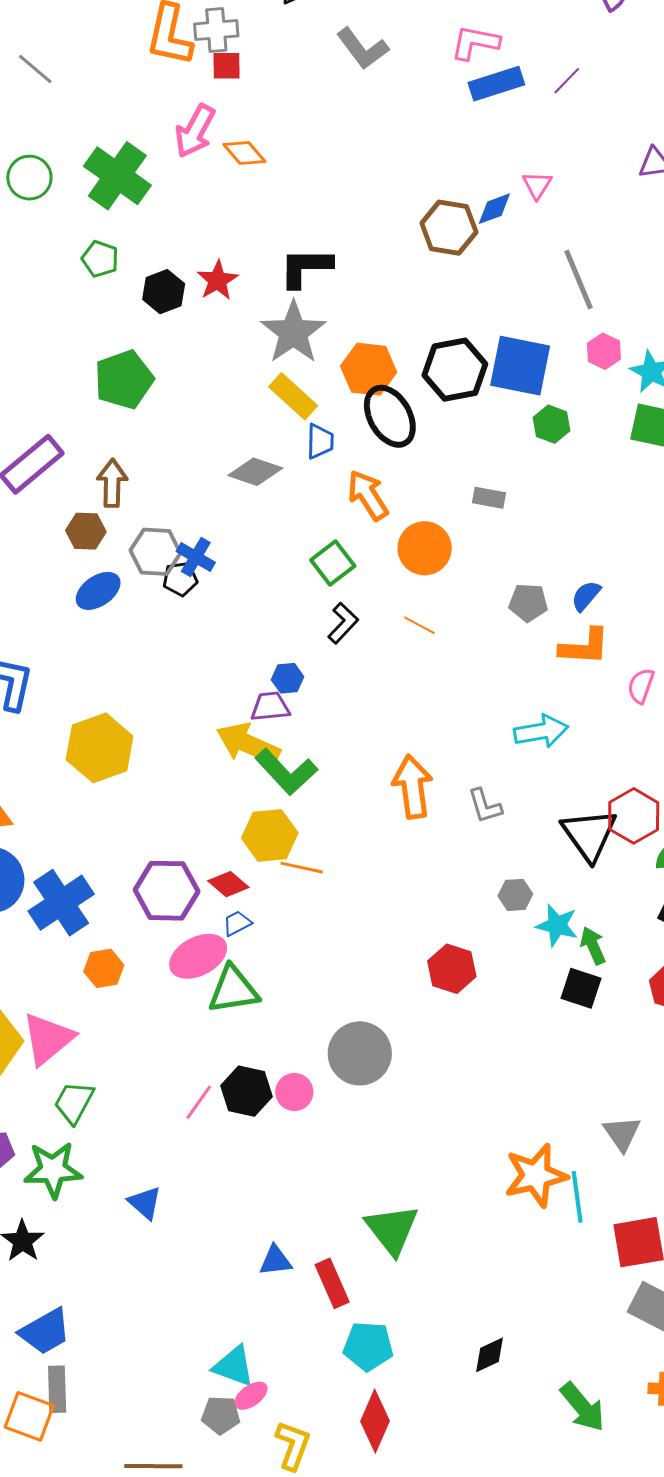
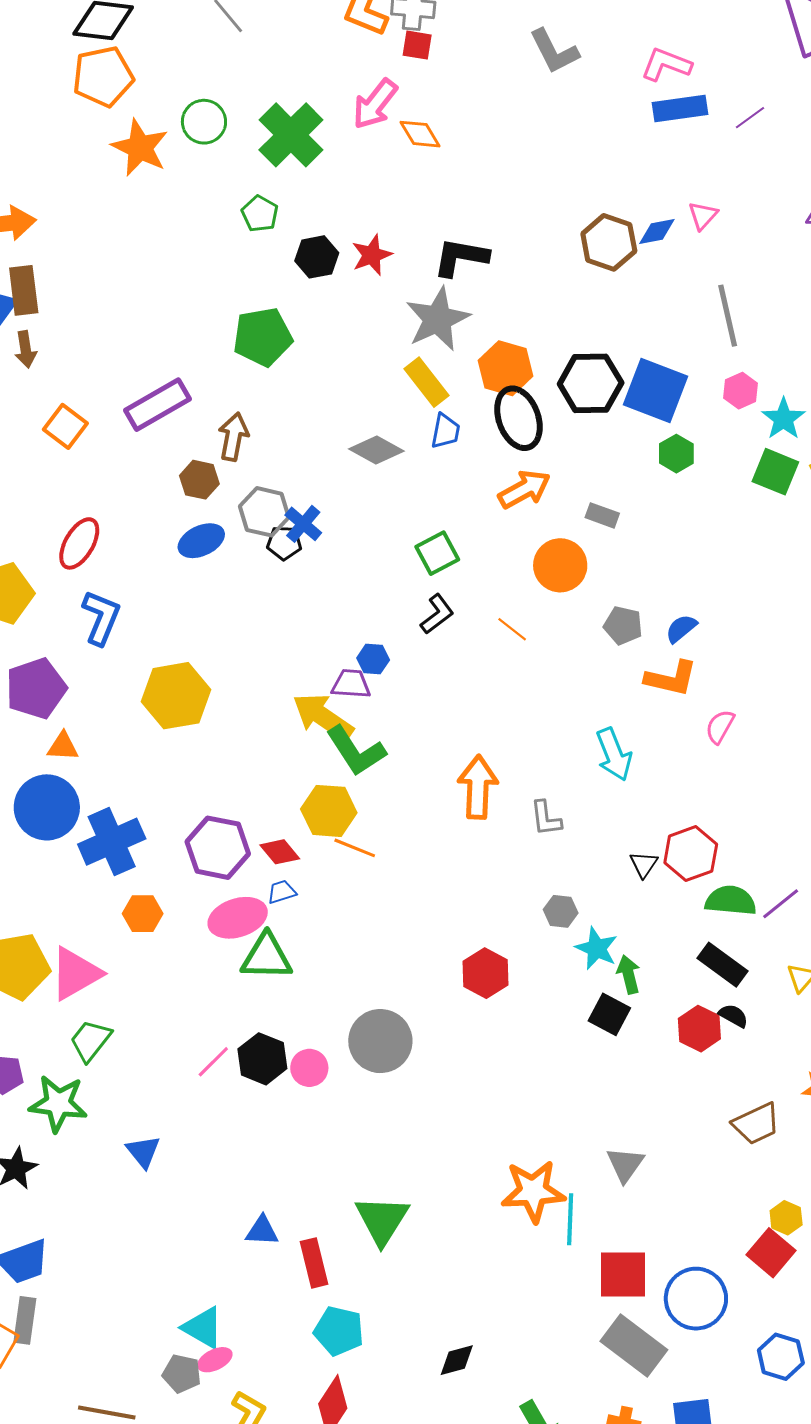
orange arrow: (368, 495) -> (524, 489), moved, turned 84
orange circle: (425, 548) -> (560, 565), moved
cyan arrow: (541, 731) -> (614, 754), turned 68
black triangle: (589, 835) -> (644, 864), size x0.5

